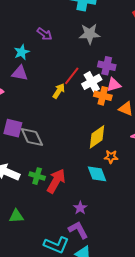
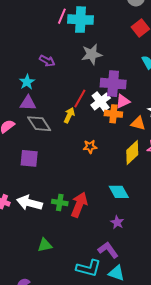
purple cross: (107, 66) -> (113, 84), size x1.4
gray diamond: (32, 137) -> (39, 124), moved
yellow diamond: (97, 137) -> (132, 153), moved
orange star: (111, 157) -> (90, 147), moved
purple star: (80, 208) -> (117, 222), moved

